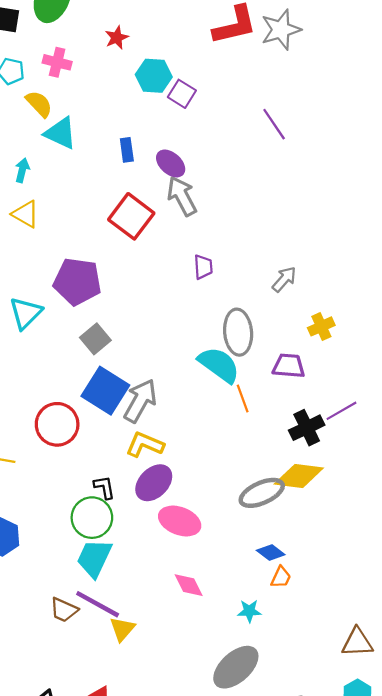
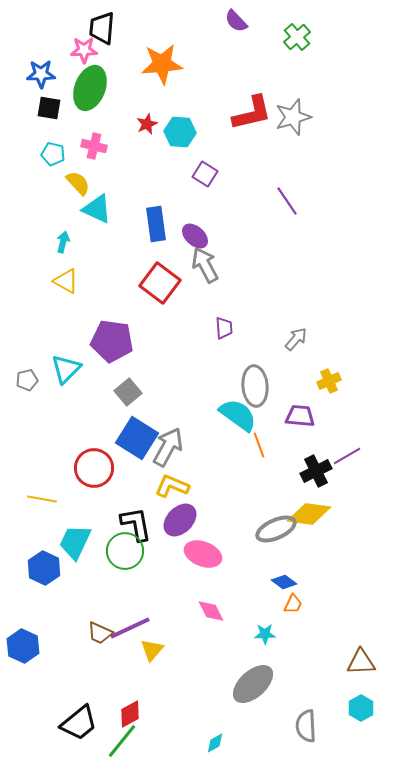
cyan hexagon: (154, 76) -> (180, 132), moved
blue rectangle: (127, 150) -> (156, 224), size x1.6
black L-shape: (104, 487) -> (136, 524), size x1.6
cyan trapezoid: (94, 558) -> (75, 542), moved
purple line: (98, 604) -> (130, 628), turned -54

